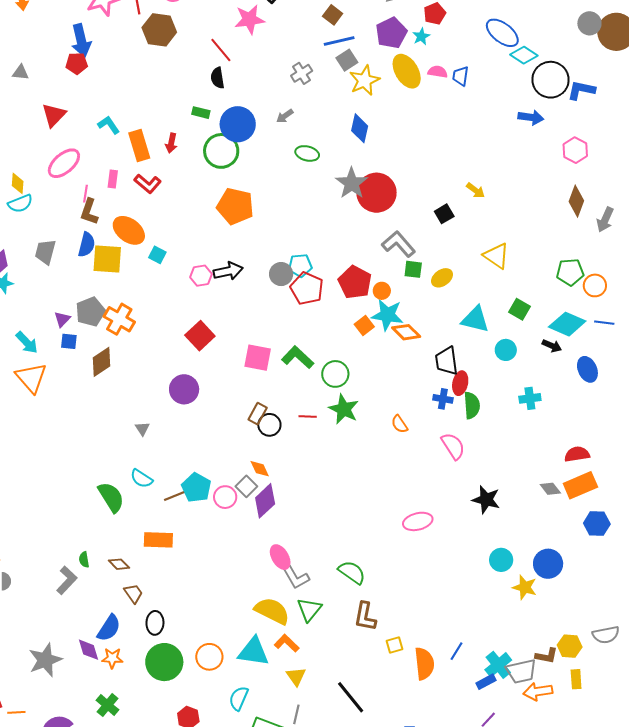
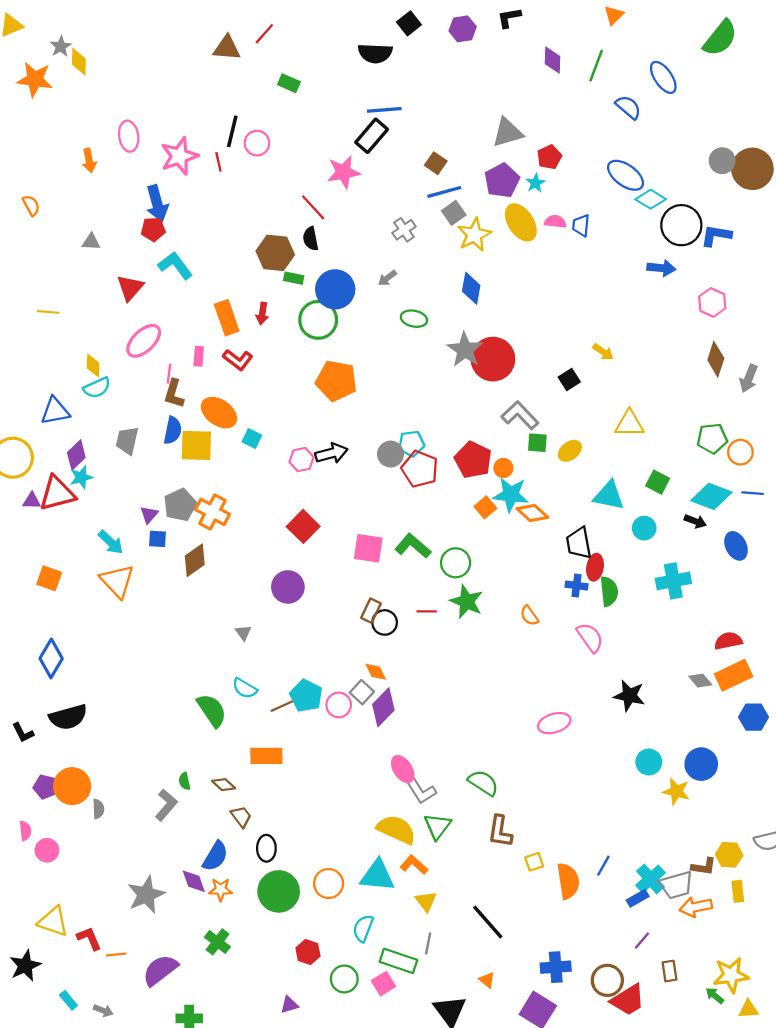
brown hexagon: (159, 30) -> (275, 253), moved
cyan L-shape: (109, 125) -> (175, 265), moved, size x1.4
yellow triangle: (496, 256) -> (629, 424), turned -32
cyan cross: (530, 398) -> (673, 581), size x1.4

